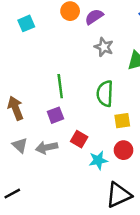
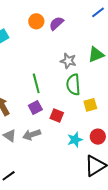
gray star: (104, 47) -> (68, 61), moved
red square: (79, 139) -> (57, 115), moved
red circle: (124, 150) -> (98, 137), moved

